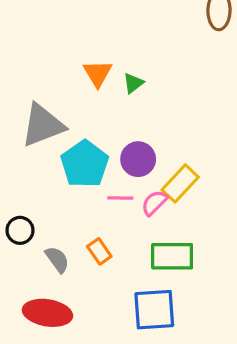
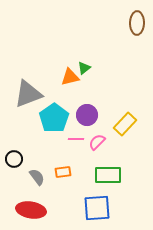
orange triangle: (98, 73) -> (70, 77), moved, turned 48
yellow rectangle: (180, 183) -> (125, 124), moved
orange rectangle: (99, 251) -> (63, 172), turned -63

